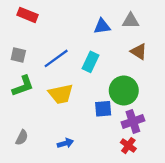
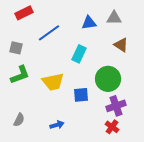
red rectangle: (28, 15) -> (24, 13), turned -48
blue line: (56, 58) -> (49, 33), moved
blue square: (103, 109) -> (81, 95), moved

